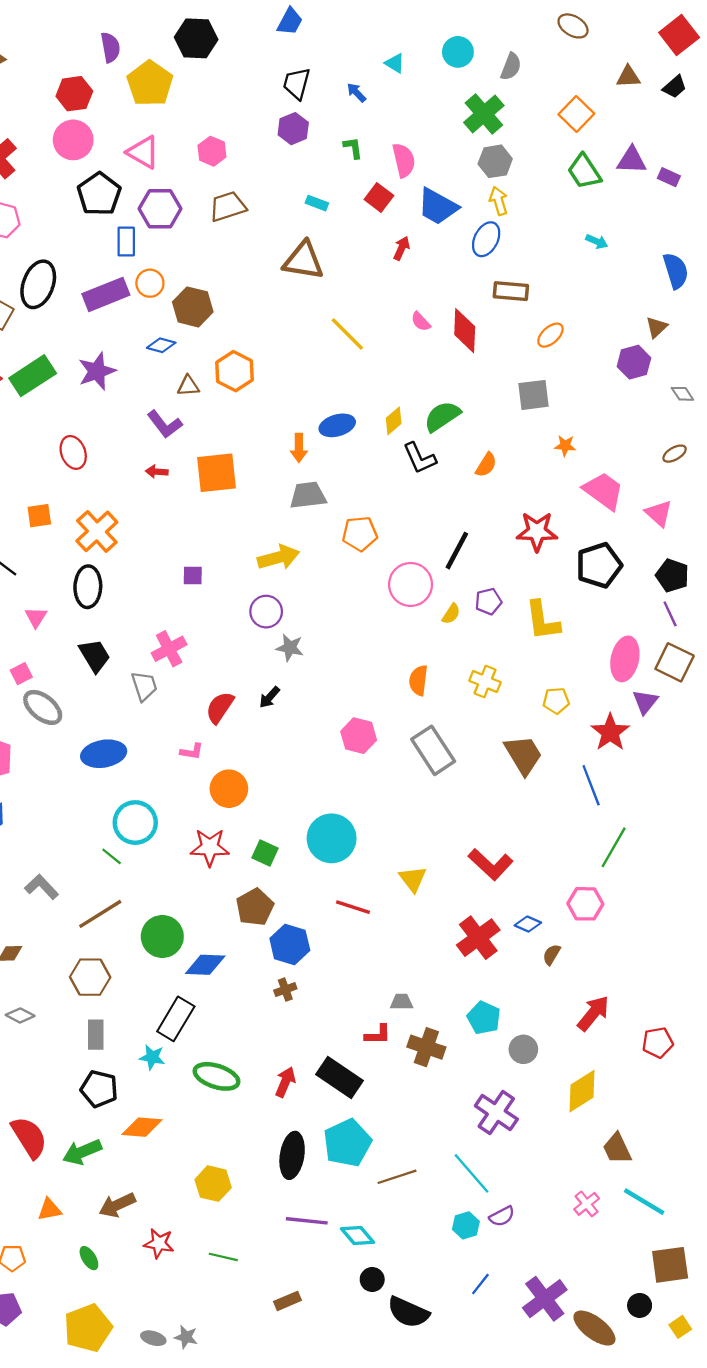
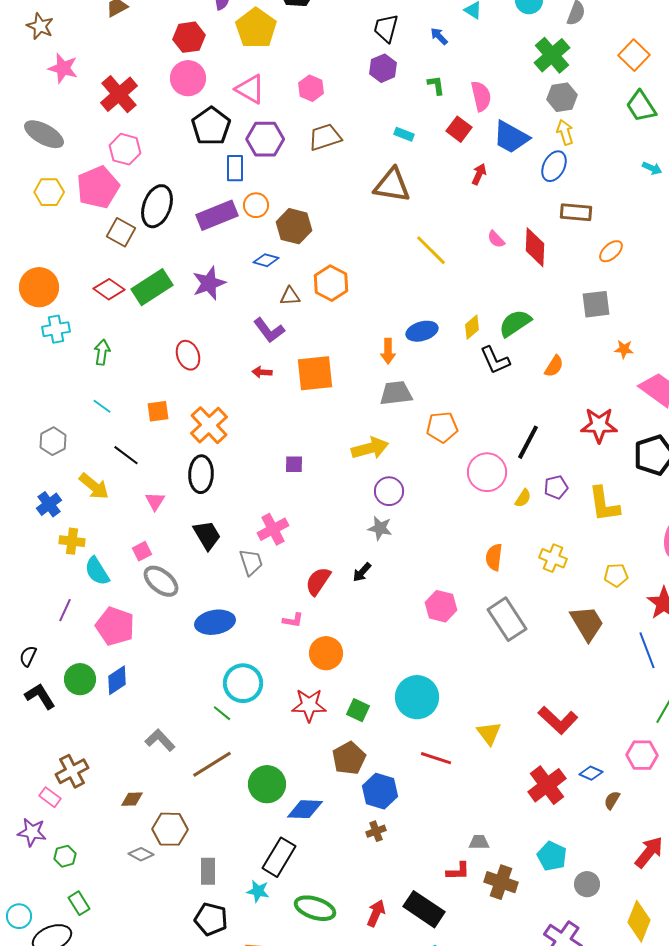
purple circle: (266, 612) -> (389, 491), moved
brown hexagon: (90, 977) -> (170, 829), moved
yellow diamond: (582, 1091) -> (639, 921), turned -36

